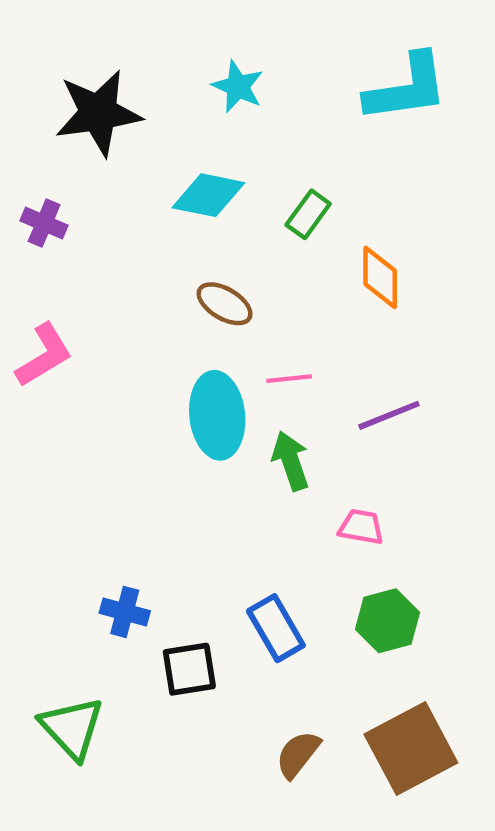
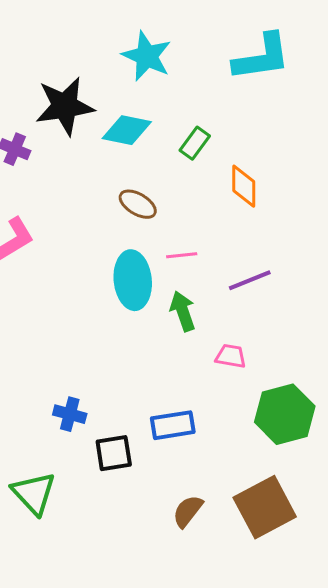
cyan star: (238, 87) -> (147, 56), size x1.4
black star: (98, 113) -> (65, 106), moved
green hexagon: (387, 621) -> (285, 414), moved, size x1.4
blue rectangle: (276, 628) -> (173, 425), turned -69

